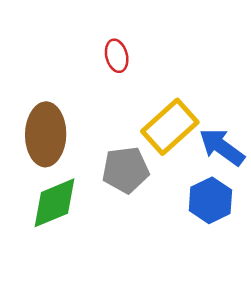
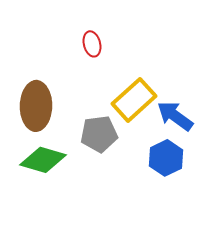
green diamond: (55, 203) -> (43, 160), turned 39

